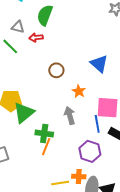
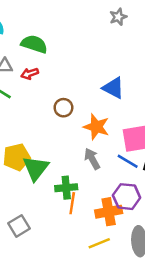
green semicircle: (45, 15) -> (34, 44), turned 100
orange star: (79, 91) -> (96, 127), size x1.5
blue line: (97, 124) -> (128, 161), turned -36
orange cross: (79, 176) -> (109, 212), moved, size x1.5

